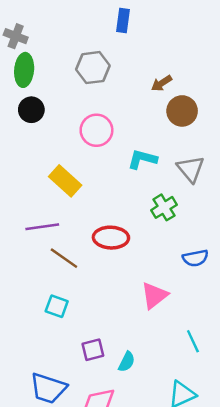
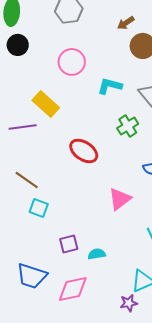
purple line: (42, 227) -> (23, 127), moved
red ellipse: (111, 238) -> (84, 151), turned 32
brown line: (64, 258) -> (27, 180), moved
cyan semicircle: (127, 362) -> (97, 254), turned -126

